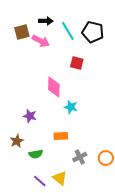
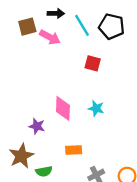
pink diamond: (54, 87) -> (63, 108), moved
cyan star: (71, 107) -> (96, 108), moved
brown star: (17, 141) -> (21, 156), size x1.5

